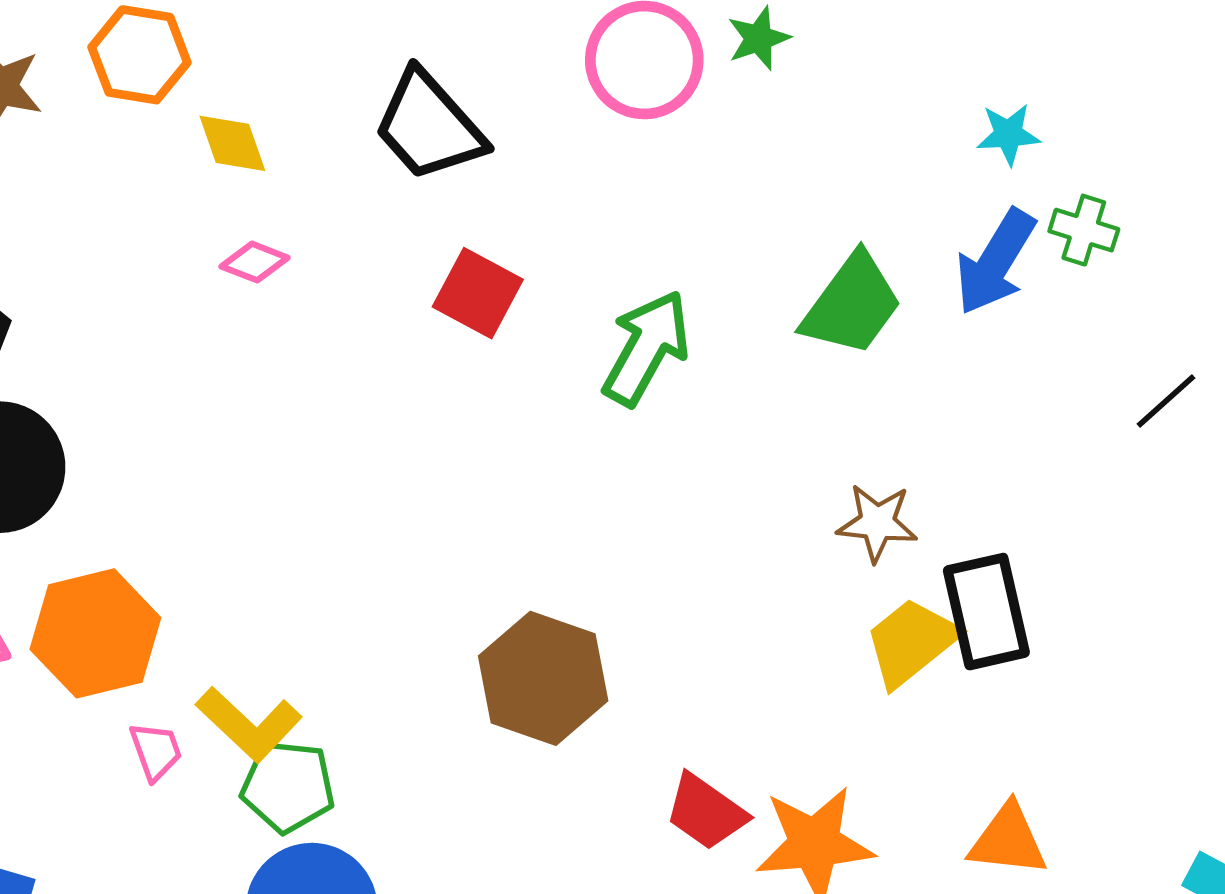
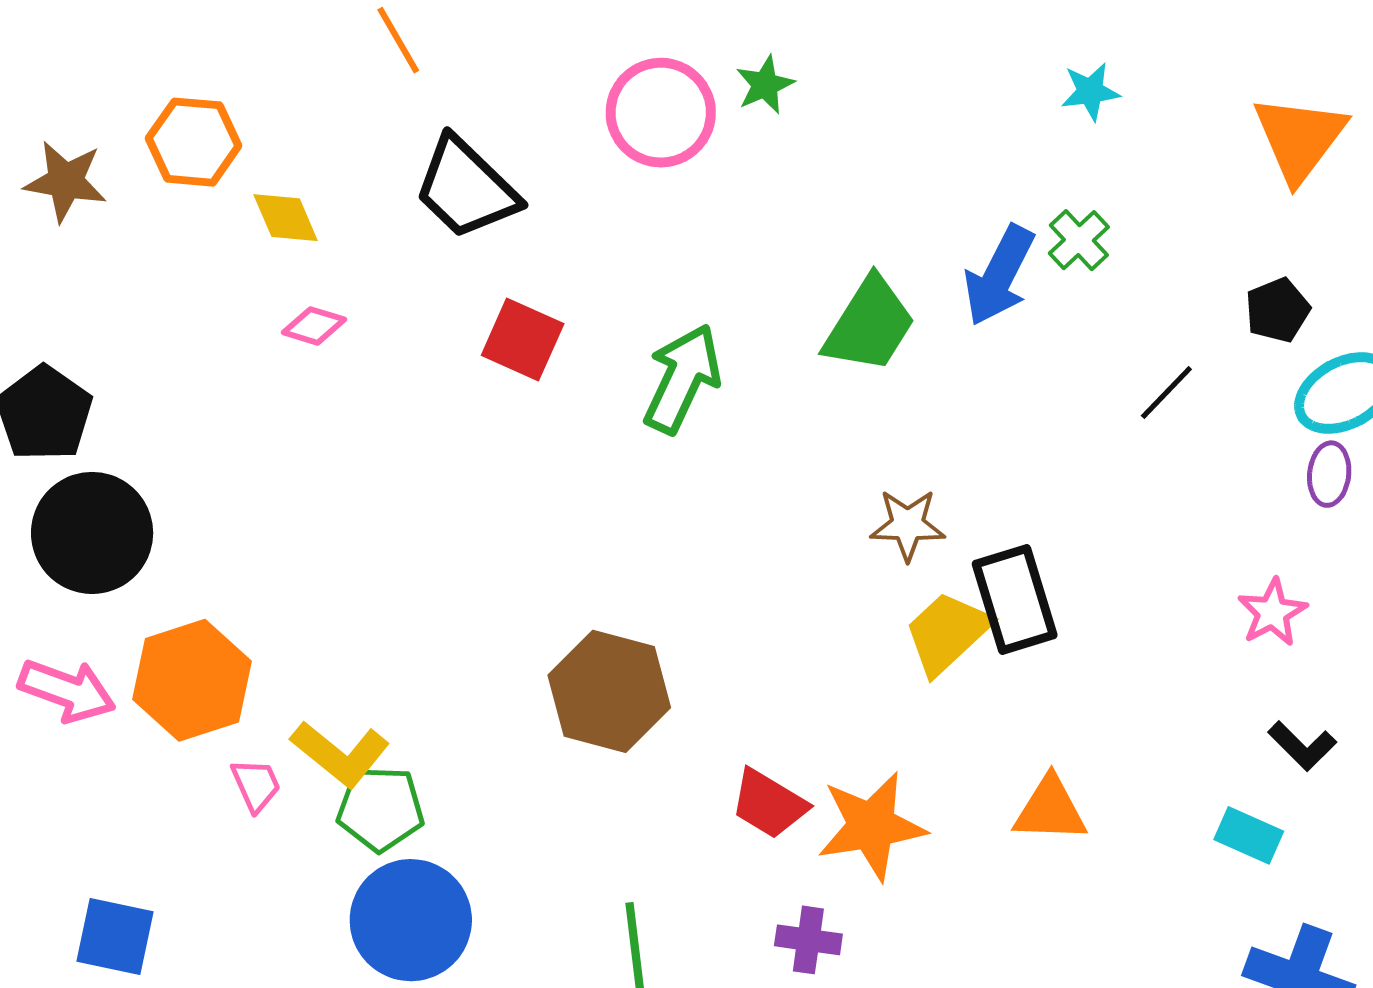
cyan star: (1008, 134) -> (1090, 92), moved
green cross: (1084, 230) -> (1079, 240), turned 34

